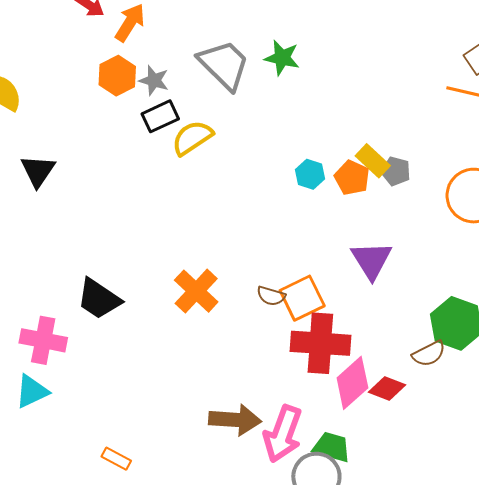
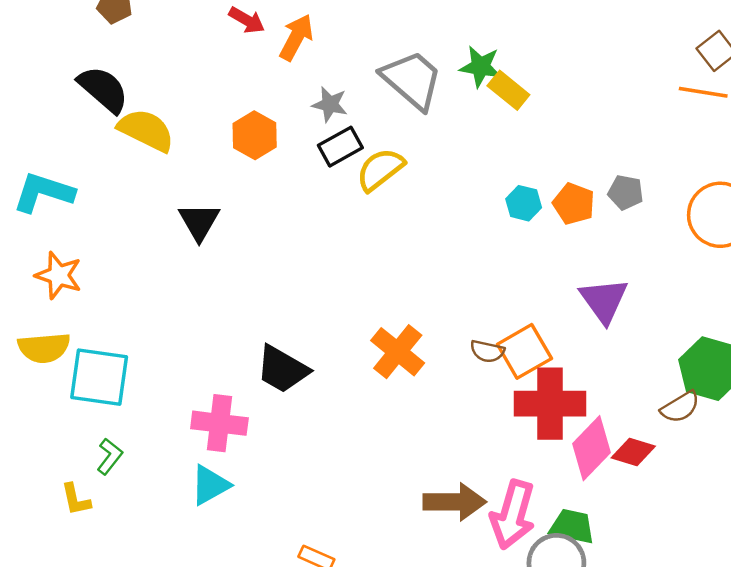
orange hexagon: (117, 76) -> (255, 135), moved
yellow rectangle: (373, 161) -> (508, 90), moved

